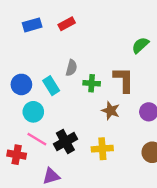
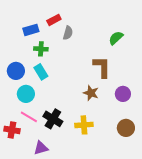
blue rectangle: (32, 25) -> (31, 30), moved
gray semicircle: (71, 68) -> (68, 33), moved
green cross: (92, 83) -> (41, 49), moved
black cross: (65, 142) -> (53, 119), turned -30

